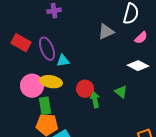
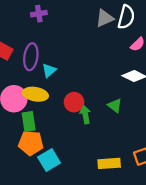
gray triangle: (106, 32) -> (105, 18), moved
purple ellipse: (47, 49) -> (31, 57), turned 30
cyan triangle: (63, 61) -> (49, 70), turned -32

